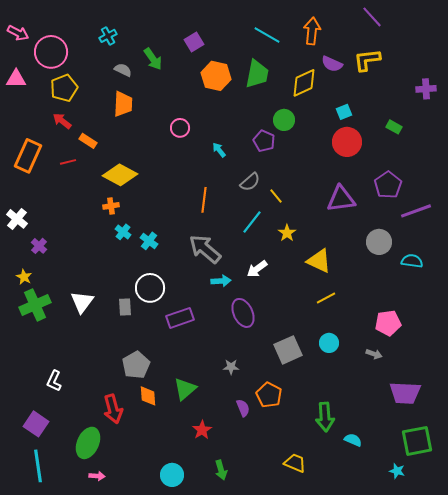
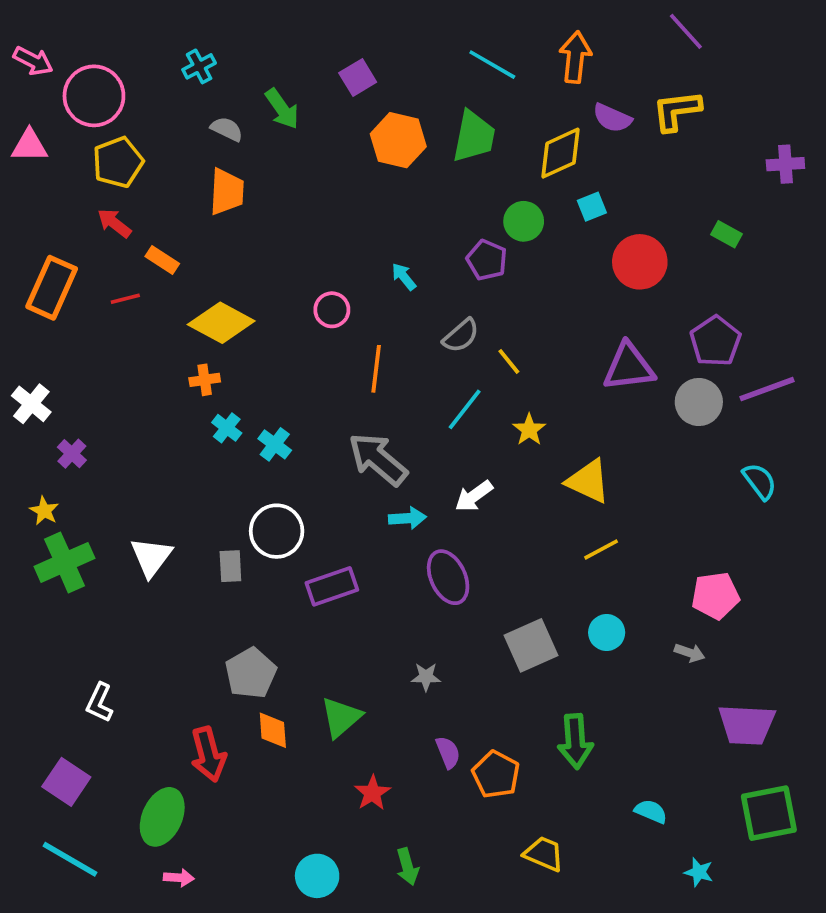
cyan square: (344, 112) -> (592, 207), moved
pink circle: (180, 128) -> (332, 310), moved
gray circle: (379, 242) -> (699, 402), moved
cyan semicircle: (412, 261) -> (760, 481), turned 45
orange pentagon: (269, 395) -> (496, 774), moved
green arrow: (325, 417) -> (575, 741), moved
cyan line: (38, 466) -> (70, 859), turned -52
cyan star: (397, 471) -> (699, 872), moved

